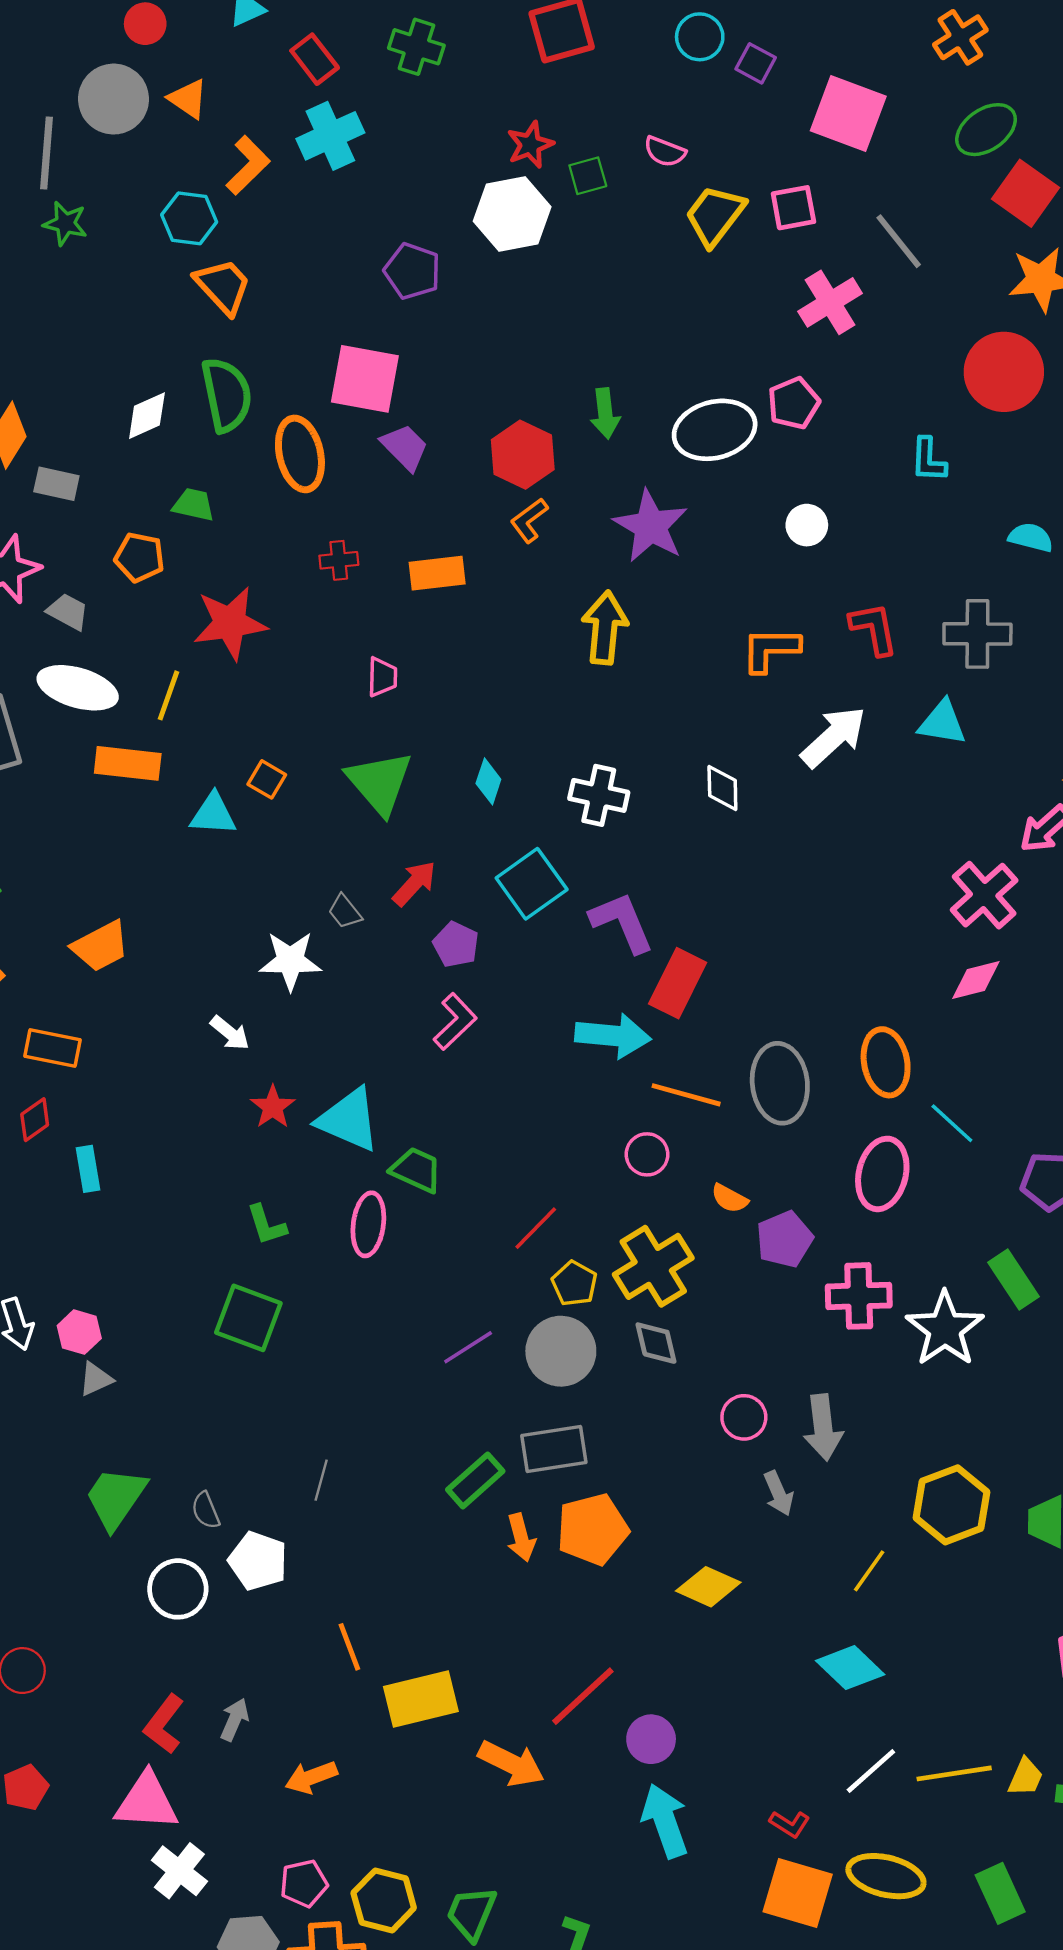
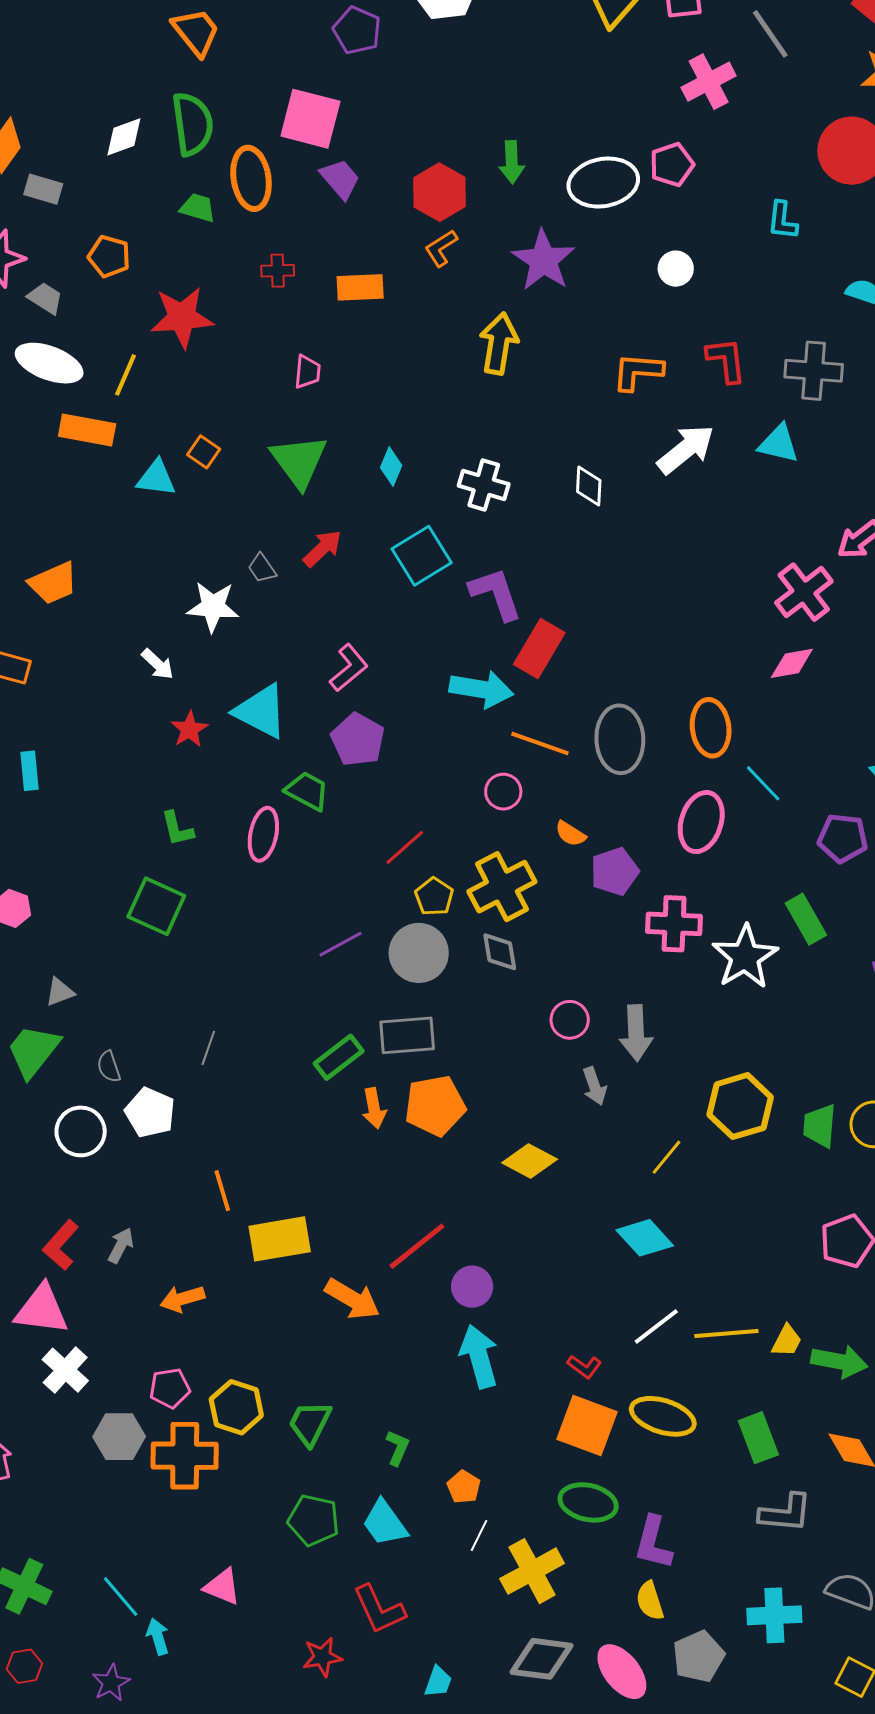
green trapezoid: (194, 505) -> (198, 208), moved
purple pentagon: (456, 944) -> (358, 740), moved, size x1.4
cyan triangle: (349, 1120) -> (261, 711), moved
gray triangle: (96, 1379) -> (60, 992), moved

